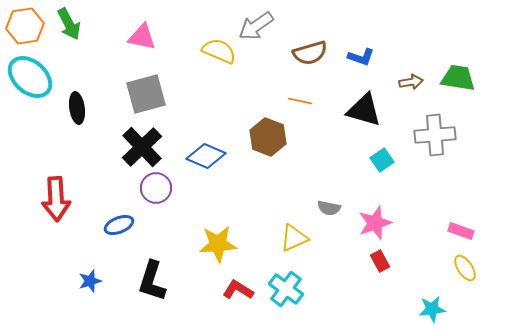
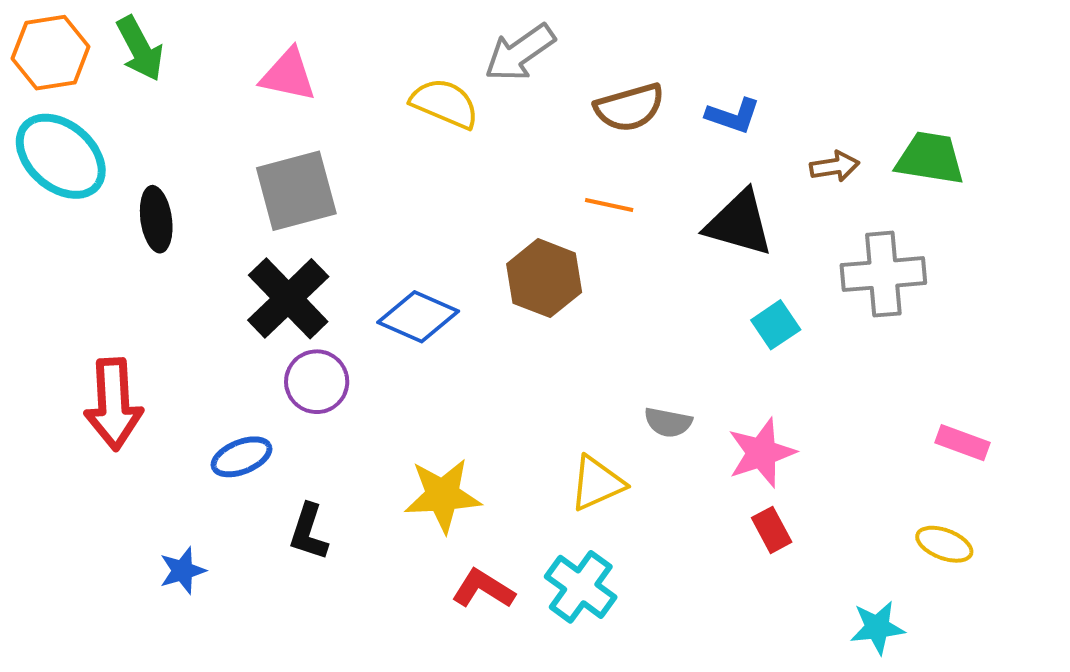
pink rectangle: (461, 231) -> (963, 443), moved
yellow ellipse: (465, 268) -> (944, 544), turned -36
black L-shape: (152, 281) -> (309, 532), moved, size x0.7

